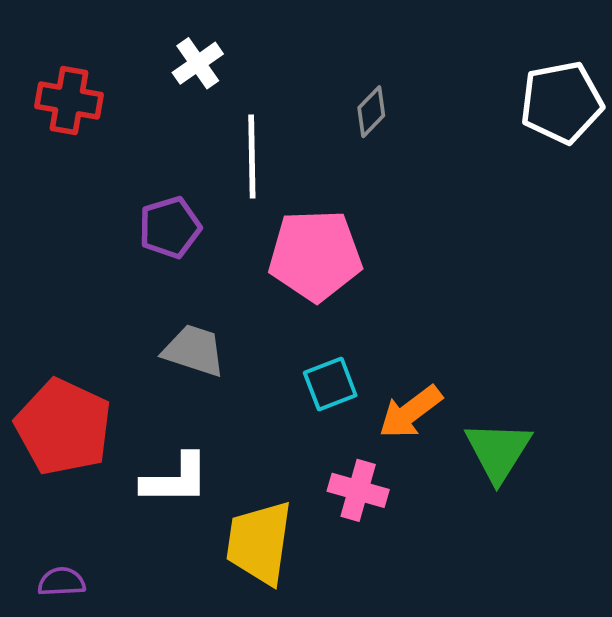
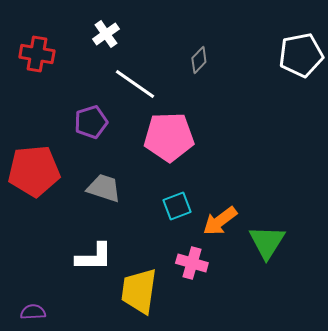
white line: (252, 156) -> (135, 84), turned -54
red pentagon: (63, 427) -> (34, 171), moved, turned -30

